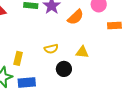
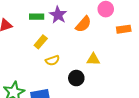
yellow semicircle: (51, 49) -> (52, 60), moved
yellow rectangle: (18, 58) -> (41, 42), moved, turned 32

